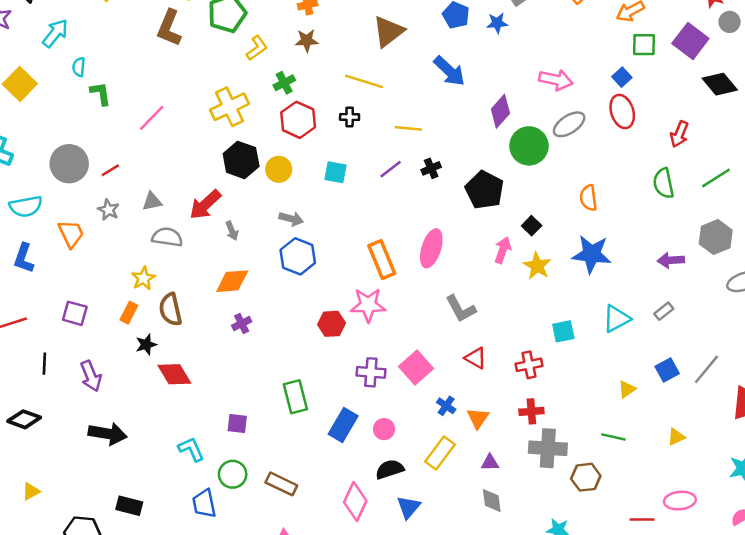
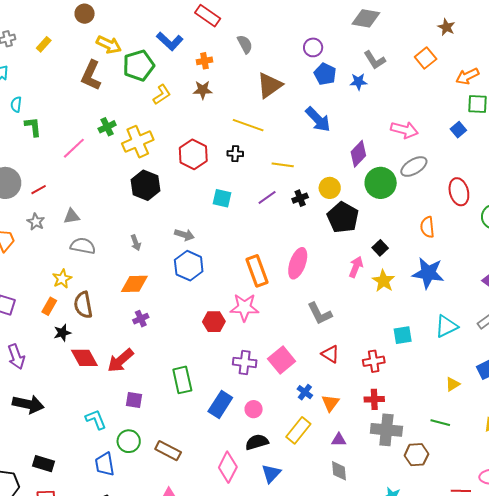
green cross: (284, 83) -> (107, 127), moved
red ellipse: (622, 112) -> (459, 192), moved
yellow circle: (279, 169) -> (330, 188), moved
red arrow: (205, 205) -> (120, 360), moved

